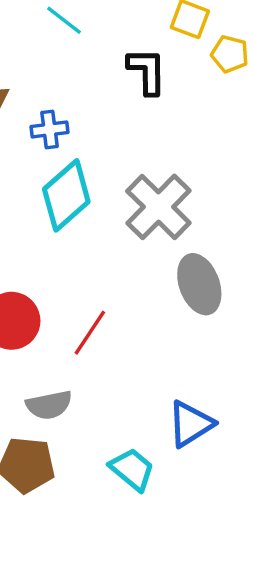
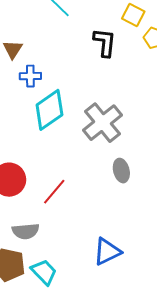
blue cross: (50, 129) -> (30, 76), moved
gray ellipse: (199, 284) -> (121, 171), size x0.7
cyan trapezoid: (132, 469) -> (44, 272), moved

